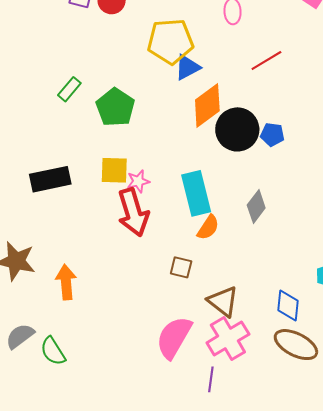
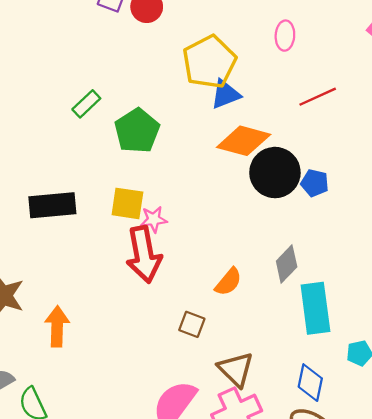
yellow pentagon: (170, 41) -> (209, 62), turned -30
orange diamond: (207, 105) -> (244, 141), turned 45
cyan rectangle: (196, 193) -> (315, 308), moved

